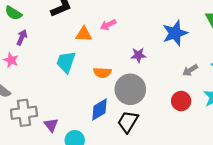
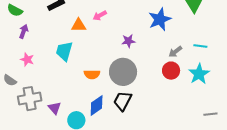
pink star: (11, 60) -> (27, 60), moved
orange semicircle: (102, 73) -> (92, 74), moved
red circle: (181, 101) -> (171, 71), moved
blue diamond: (100, 110) -> (97, 106), moved

